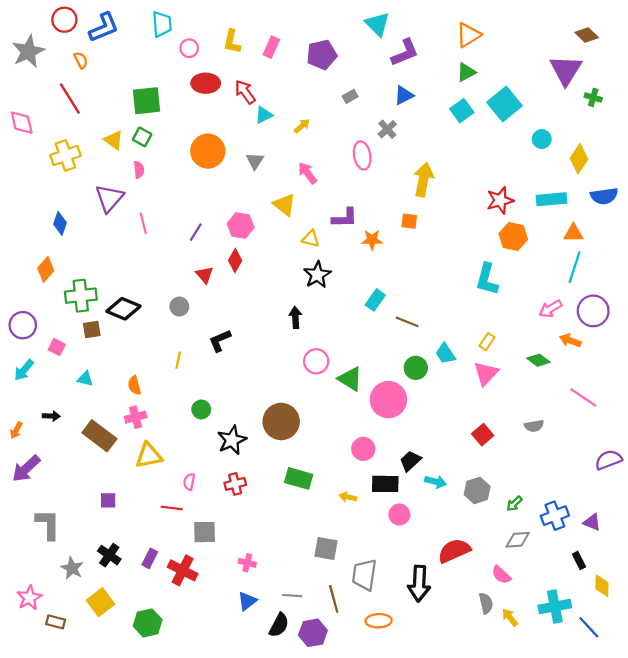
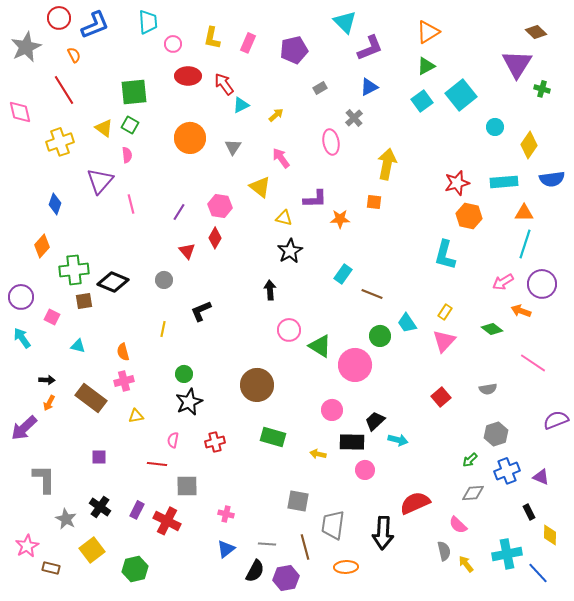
cyan arrow: (24, 370) -> (22, 338), turned 105
orange arrow: (16, 430) -> (49, 403), moved
black star: (232, 440) -> (189, 402), moved
yellow triangle: (149, 455) -> (136, 416), size x0.6
gray hexagon: (477, 490) -> (496, 434), moved

